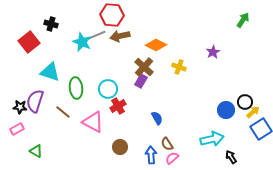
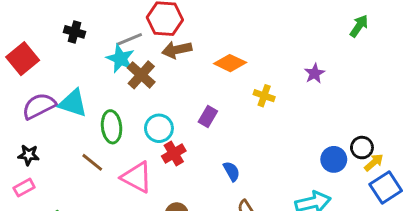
gray line: (97, 35) -> (129, 39), moved
red square: (29, 42) -> (23, 59), moved
brown cross: (144, 67) -> (141, 75), moved
purple semicircle: (35, 101) -> (39, 106), moved, turned 45

